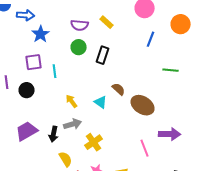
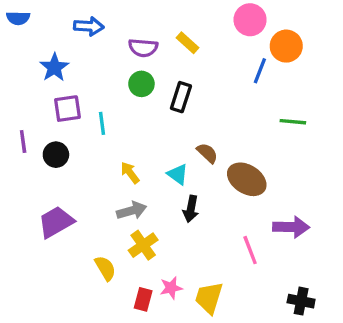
blue arrow: (26, 15) -> (89, 26), moved
orange circle: (181, 24) -> (286, 46), moved
blue star: (41, 34) -> (54, 67), moved
black arrow: (54, 134) -> (191, 209), moved
yellow cross: (94, 142) -> (143, 245), moved
yellow semicircle: (66, 159) -> (105, 268), moved

